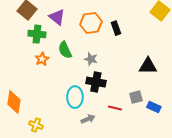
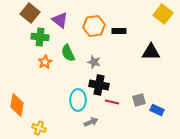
black rectangle: (116, 28) -> (119, 31), turned -72
black triangle: (148, 66) -> (151, 52), moved
red line: (115, 108) -> (112, 102), moved

